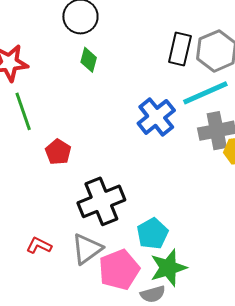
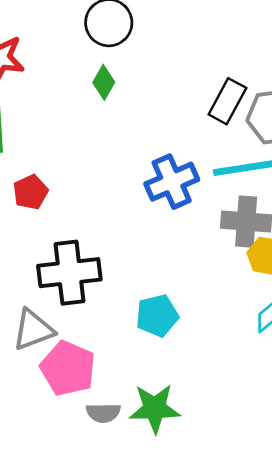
cyan pentagon: (152, 234) -> (157, 316), moved
green star: (168, 268) -> (155, 408), moved
pink pentagon: (119, 270) -> (68, 368), turned 30

